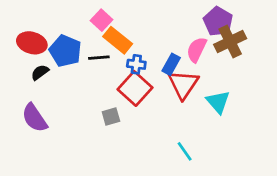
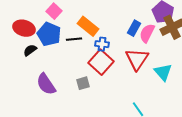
pink square: (102, 20) -> (54, 11), moved
blue rectangle: (171, 64) -> (134, 28), moved
purple semicircle: (35, 118) -> (46, 84), moved

